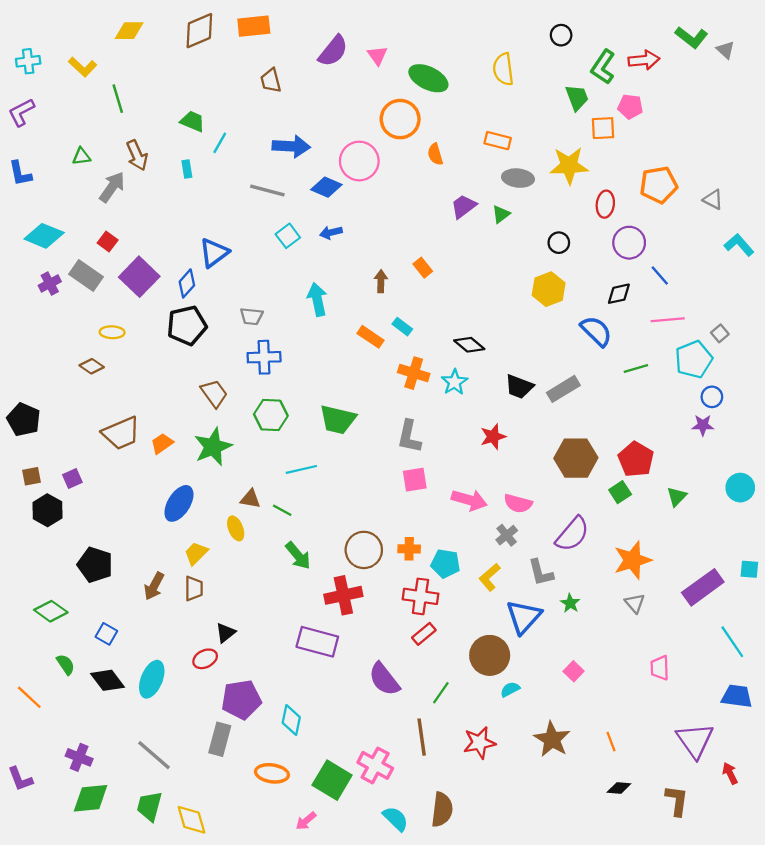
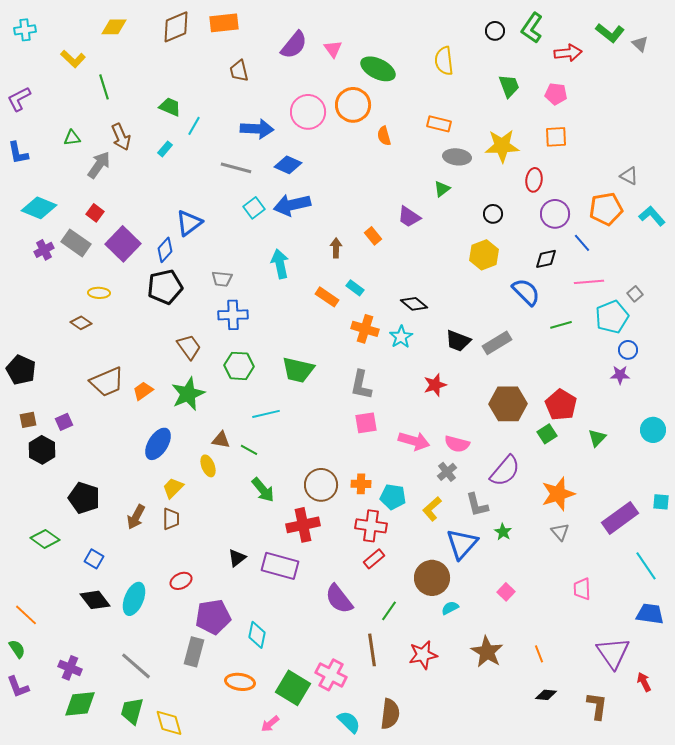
cyan cross: (28, 61) -> (25, 30), moved
green L-shape: (603, 67) -> (532, 28), moved
orange square: (603, 128) -> (556, 137), moved
pink circle: (359, 161) -> (308, 112), moved
cyan rectangle: (187, 169) -> (165, 149), turned 49
orange pentagon: (659, 185) -> (606, 209), moved
purple trapezoid: (464, 206) -> (409, 217), moved, turned -110
blue arrow: (331, 232) -> (292, 205), size x1.8
black triangle: (225, 633) -> (237, 558), moved
green semicircle: (66, 664) -> (17, 649), moved

